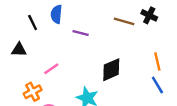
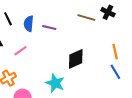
blue semicircle: (56, 14) -> (29, 24), moved
pink line: (51, 69) -> (21, 51), moved

